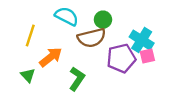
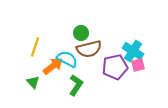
cyan semicircle: (67, 16) -> (67, 59), moved
green circle: (103, 20) -> (81, 33), moved

